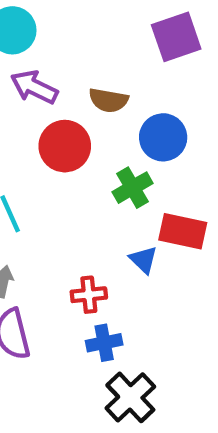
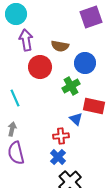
purple arrow: (34, 87) -> (26, 40), turned 55
red cross: (89, 295) -> (61, 136), moved
blue cross: (104, 343) -> (58, 157), turned -35

